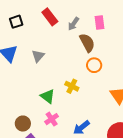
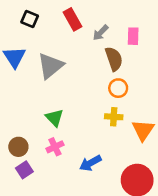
black square: (16, 22) -> (30, 19), turned 32
gray triangle: (38, 56) -> (50, 66), size x1.6
yellow cross: (72, 86) -> (114, 117), moved, turned -32

